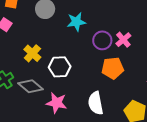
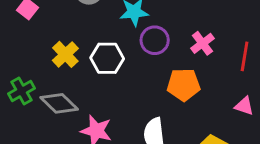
purple circle: (102, 40) -> (155, 40), moved
white hexagon: (60, 67) -> (107, 58), moved

